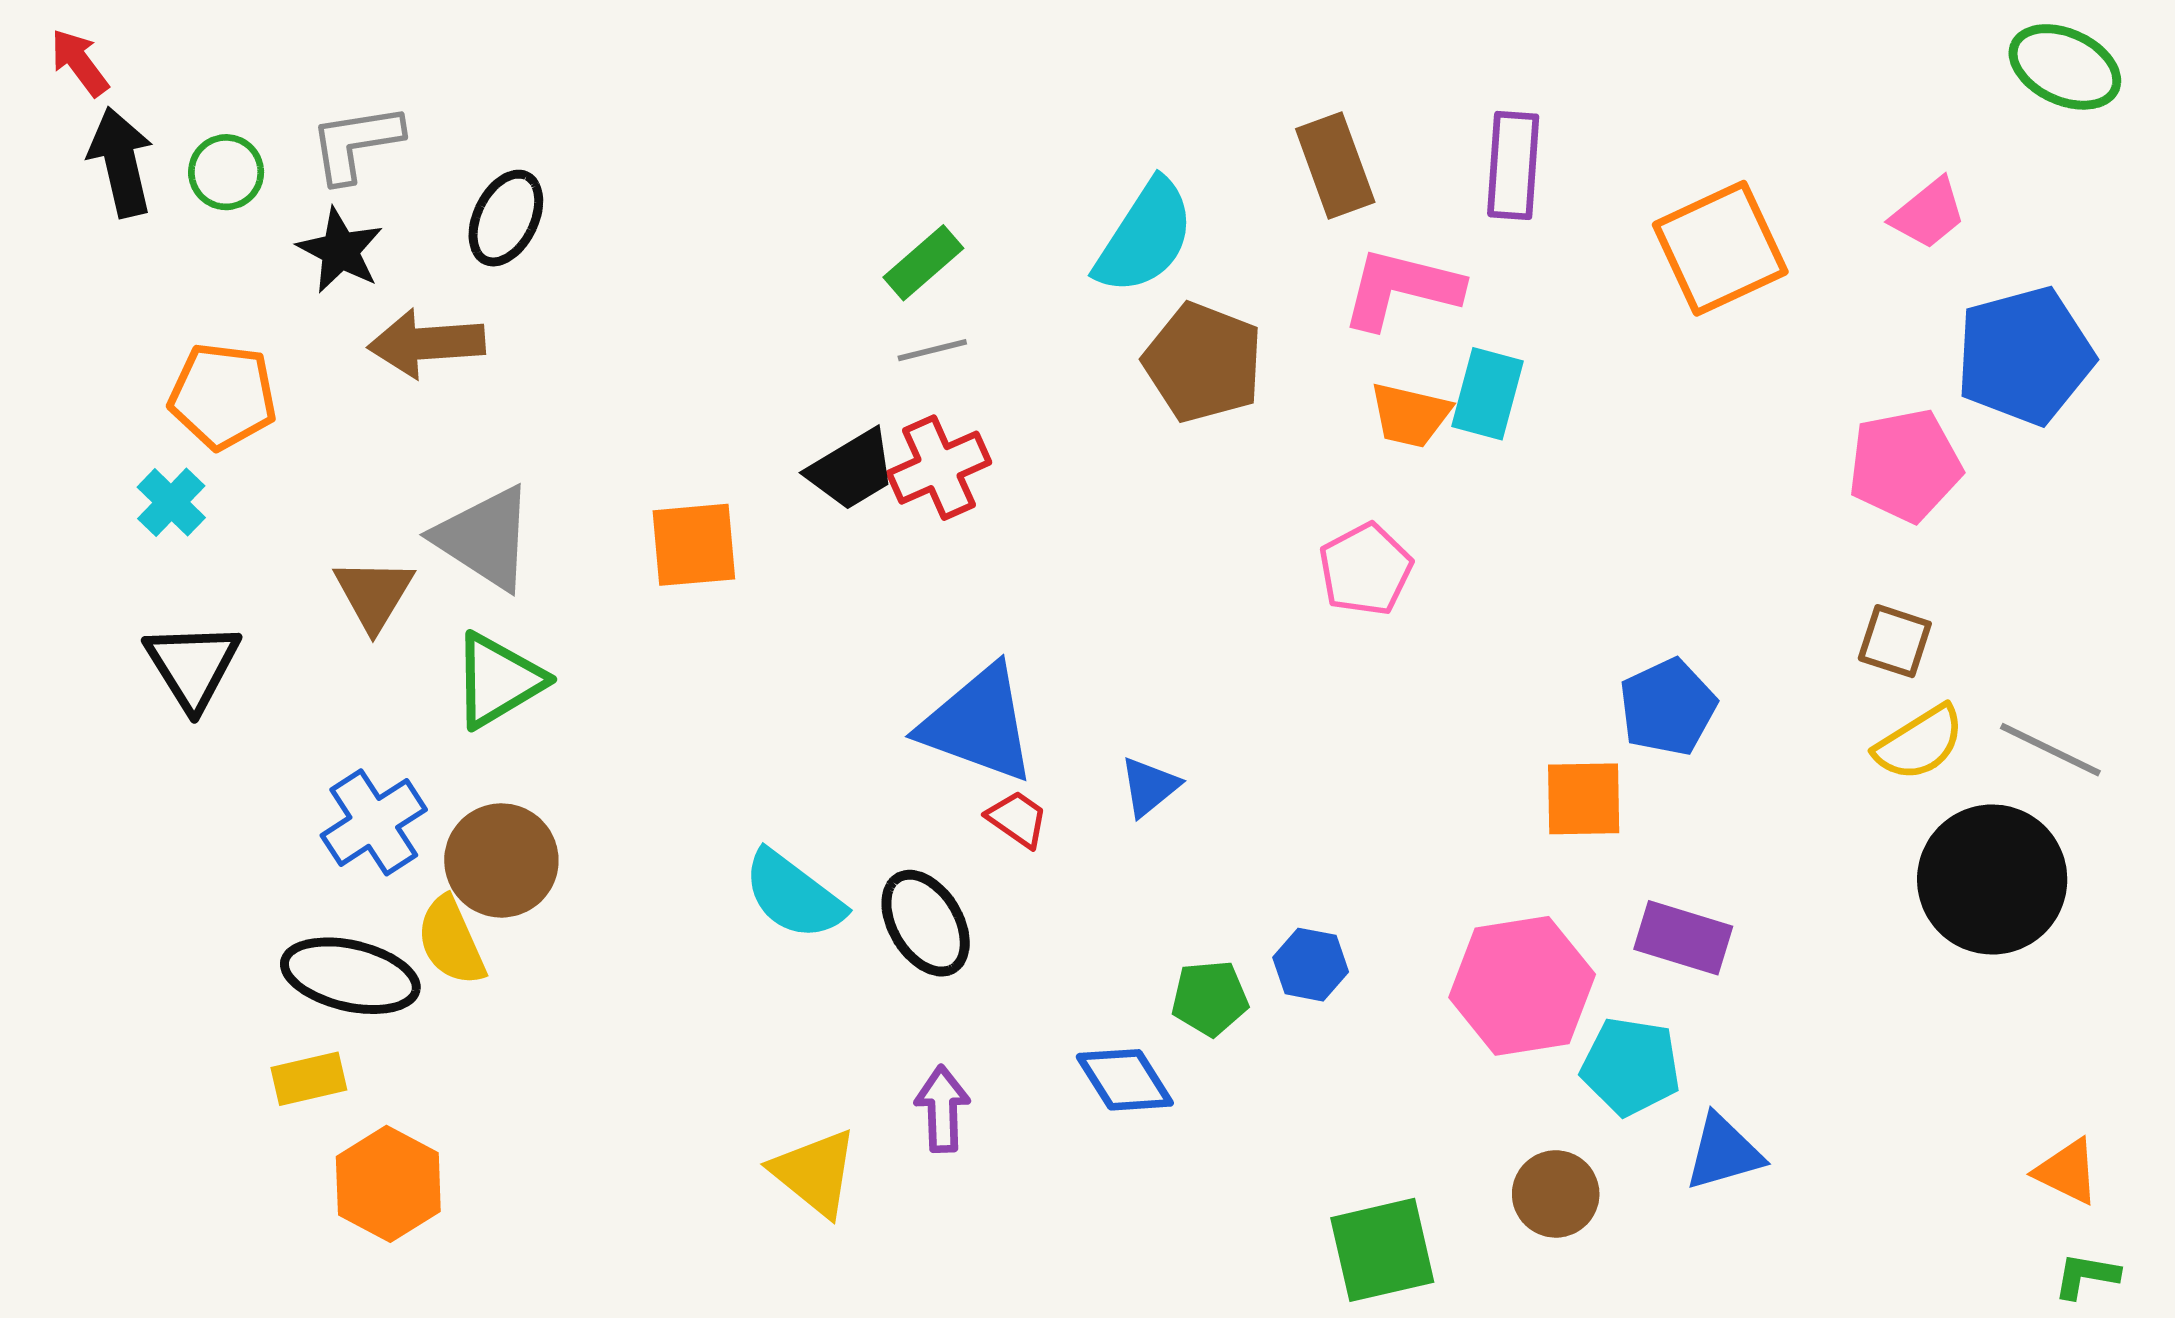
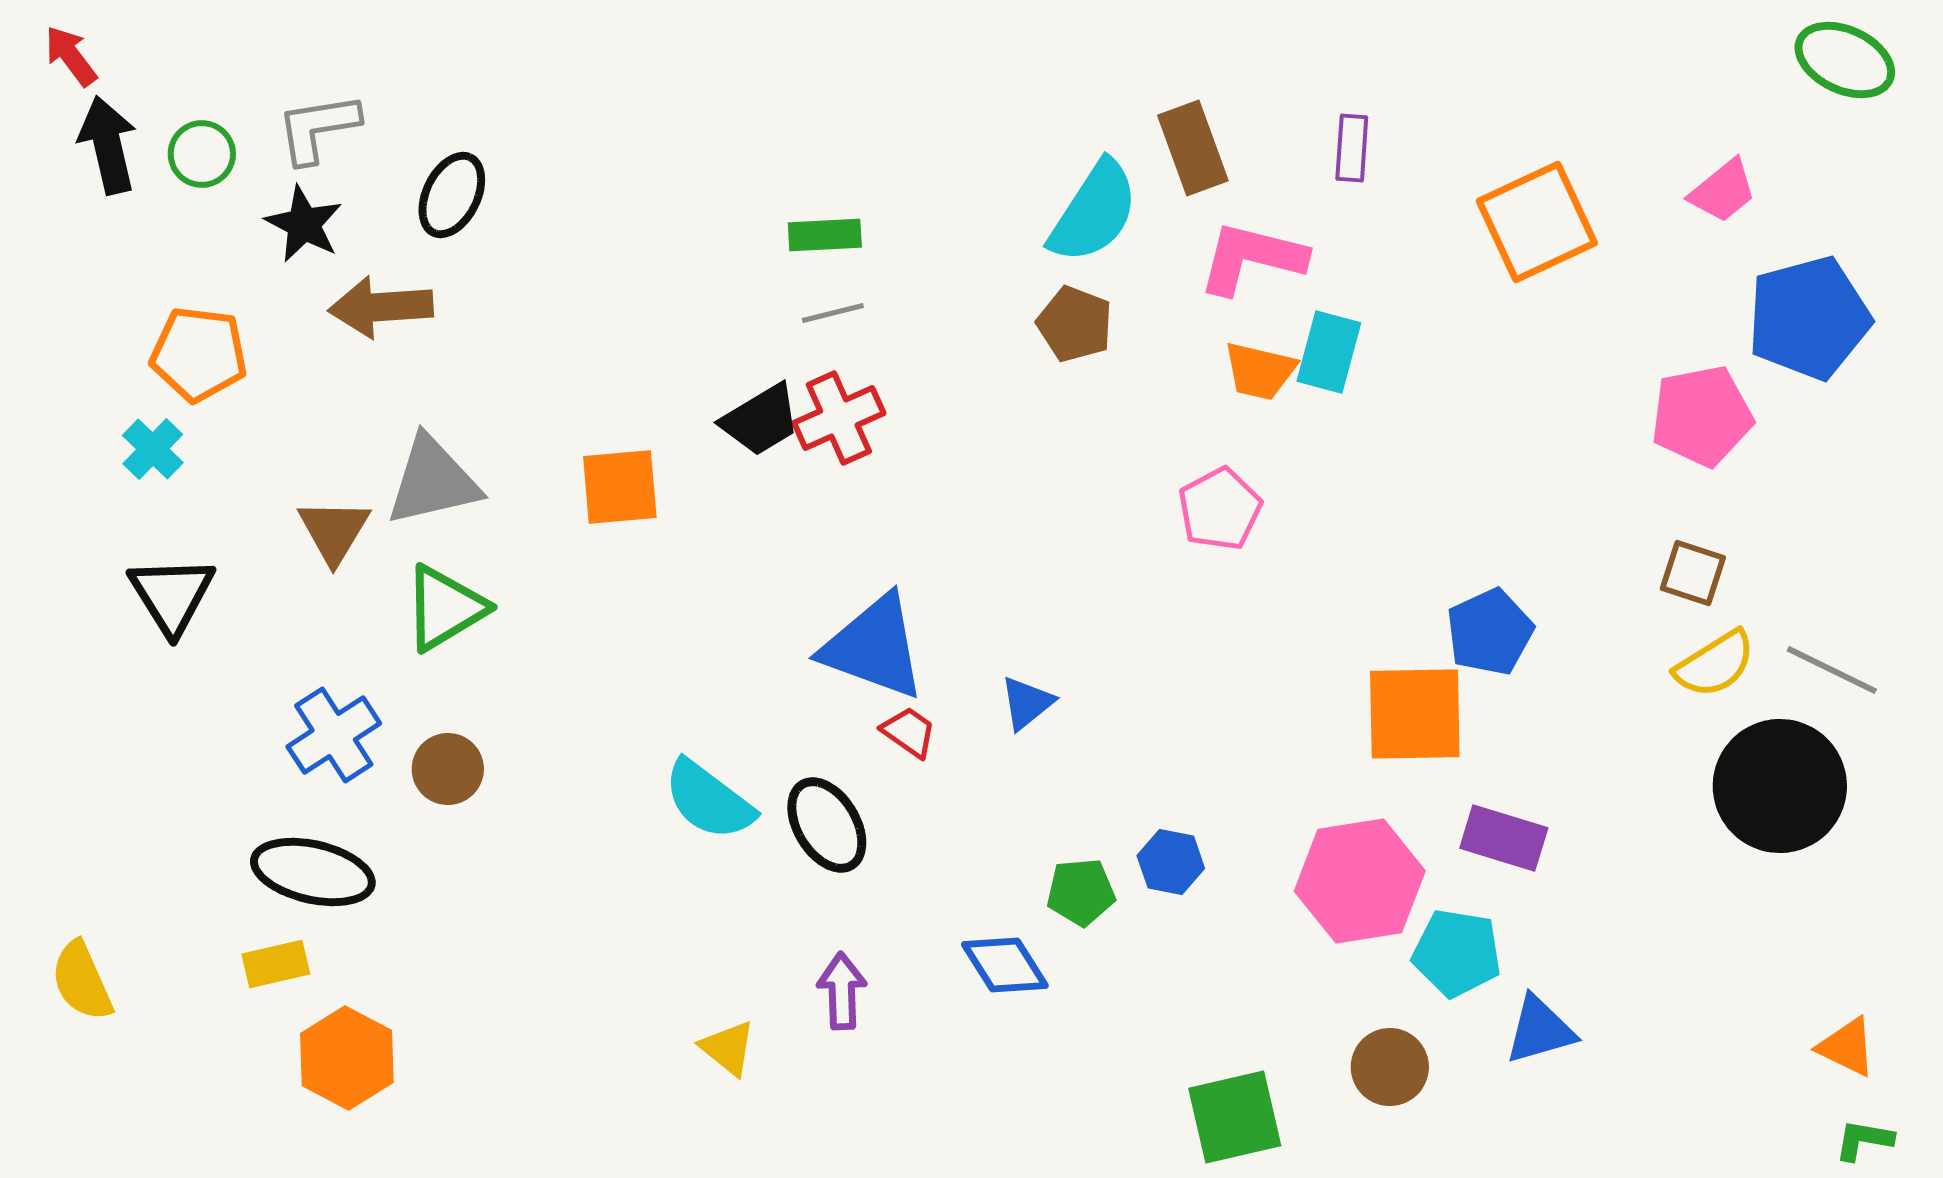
purple rectangle: (1513, 165) -> (1352, 148), size x0.7
cyan semicircle: (1145, 237) -> (1094, 212), moved
green rectangle: (923, 263) -> (825, 235), turned 38
brown pentagon: (1203, 362) -> (1075, 324), size x0.7
gray triangle: (485, 538) -> (433, 481), turned -46
orange square: (1584, 799) -> (1415, 714), size x1.4
brown circle: (501, 860) -> (448, 769), size x0.7
yellow semicircle: (451, 941) -> (82, 981), moved
yellow triangle: (815, 1173) -> (728, 1048), size x0.7

